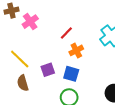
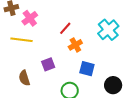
yellow line: (20, 59) -> (22, 40), moved, turned -35
blue square: (71, 74) -> (87, 69), moved

